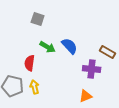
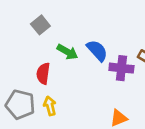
gray square: (38, 19) -> (40, 25), moved, turned 32
purple cross: (92, 69) -> (121, 68), moved

